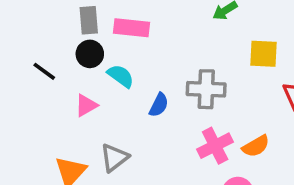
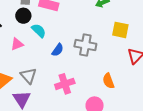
pink cross: (215, 146) -> (65, 84), moved
orange semicircle: (256, 146) -> (108, 81), turned 91
gray triangle: (114, 158) -> (28, 76), turned -42

